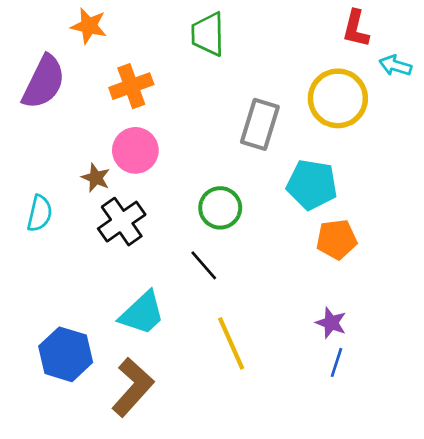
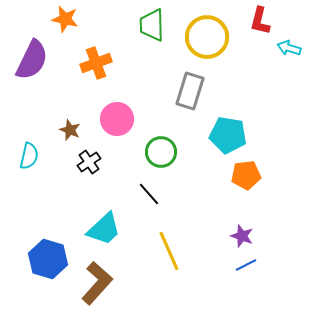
yellow circle: (338, 98) -> (207, 37), moved
pink circle: (135, 150) -> (117, 119), moved
black cross: (122, 222) -> (89, 162), size x0.7
blue line: (337, 362) -> (246, 265), turned 45

